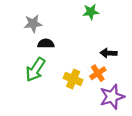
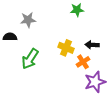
black semicircle: (46, 44) -> (10, 37), moved
yellow cross: (73, 79) -> (66, 48), moved

